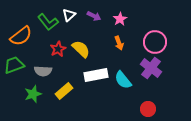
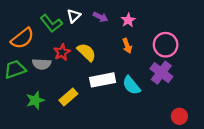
gray semicircle: (43, 71) -> (42, 64), moved
red circle: (148, 109) -> (179, 116), moved

